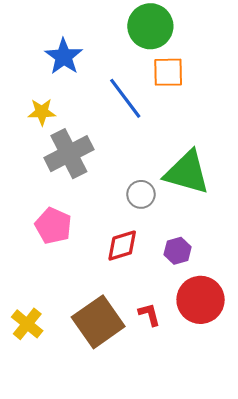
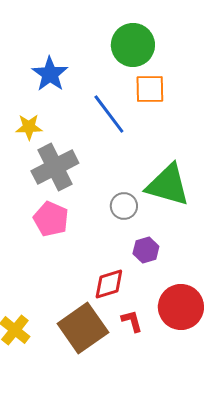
pink pentagon: (53, 226) -> (51, 219), moved
red diamond: (122, 246) -> (109, 284), moved
purple hexagon: (178, 251) -> (146, 250), moved

